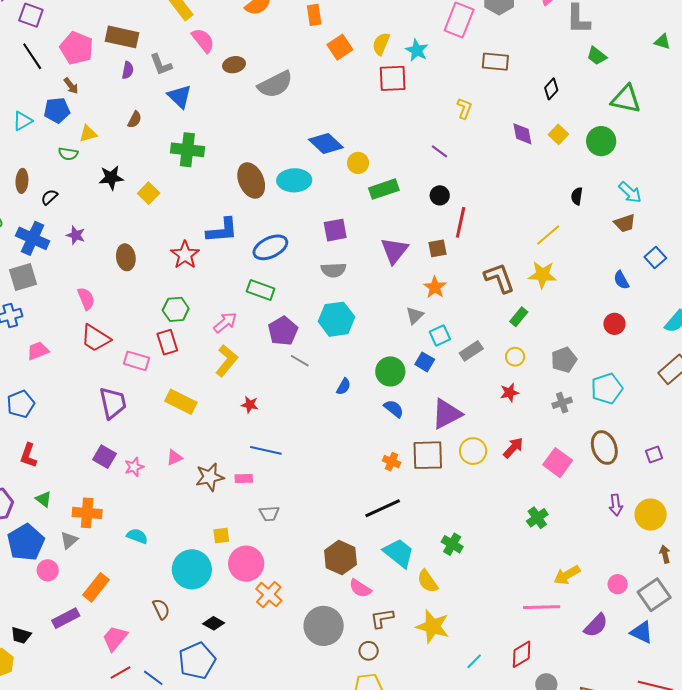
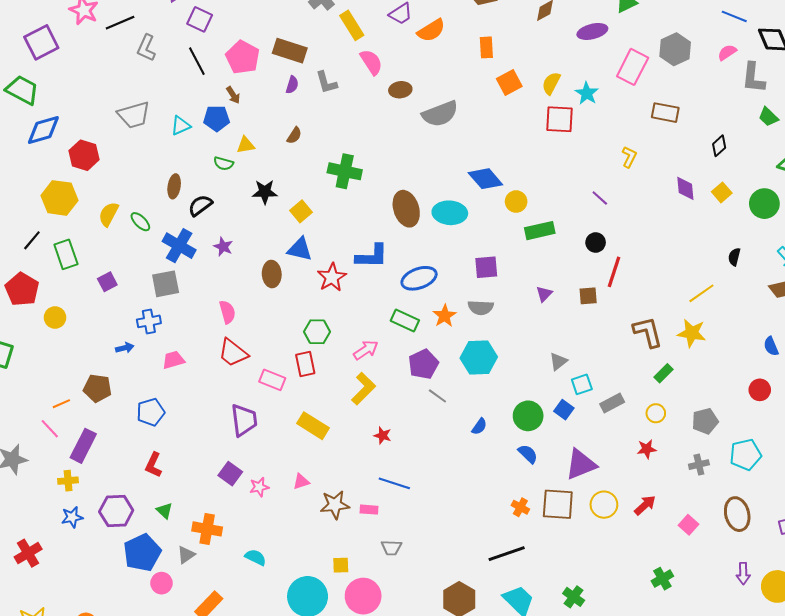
blue triangle: (180, 96) -> (300, 249), moved, turned -36
black semicircle: (49, 197) -> (200, 205), size x1.4
purple triangle: (394, 251) -> (544, 294), size x0.6
orange star: (435, 287) -> (445, 316), moved
pink square: (558, 463) -> (688, 525), size x0.7

